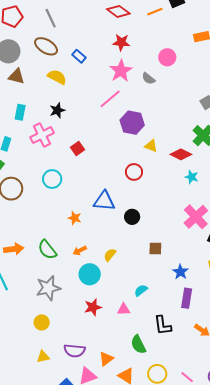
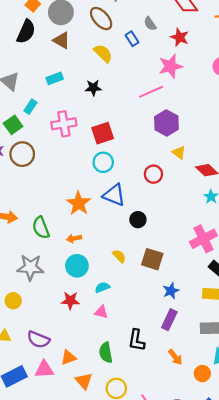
gray semicircle: (148, 79) -> (150, 24), moved
cyan rectangle: (20, 112) -> (55, 78), turned 42
pink cross: (42, 135) -> (64, 124), moved
red square: (78, 149) -> (103, 133), size x1.5
cyan circle: (52, 179) -> (103, 162), moved
orange star: (75, 218) -> (78, 203), size x1.6
brown square: (155, 249) -> (152, 259), size x1.5
yellow semicircle: (110, 255) -> (119, 256), moved, turned 80
cyan semicircle: (141, 290) -> (102, 287), moved

